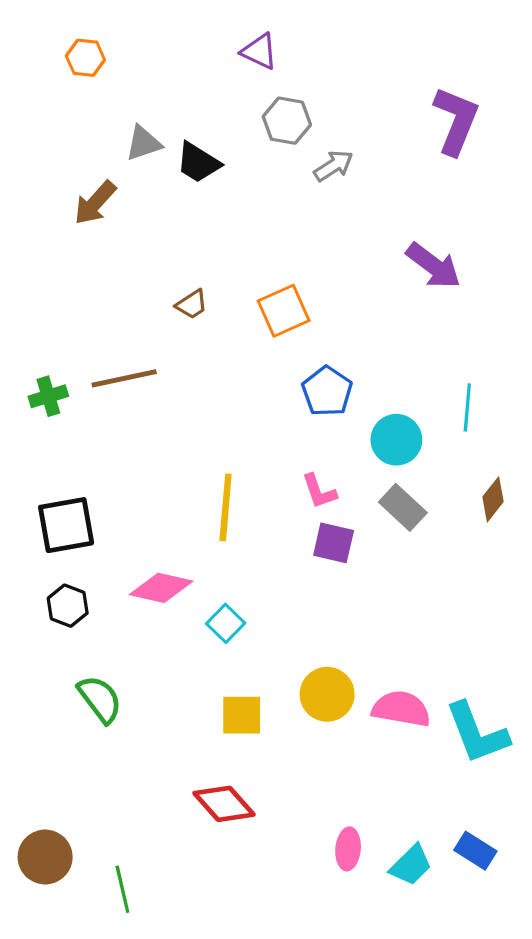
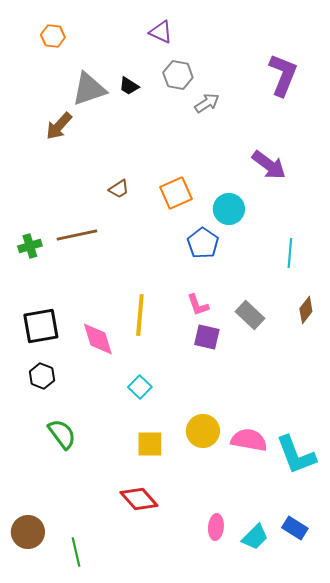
gray triangle: (143, 143) -> (89, 89), size x1.5
black trapezoid: (198, 163) -> (129, 86), moved, size x0.7
cyan circle: (396, 440) -> (229, 209), moved
pink diamond: (161, 588) -> (98, 339), moved, turned 60

